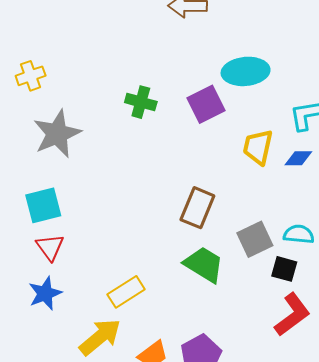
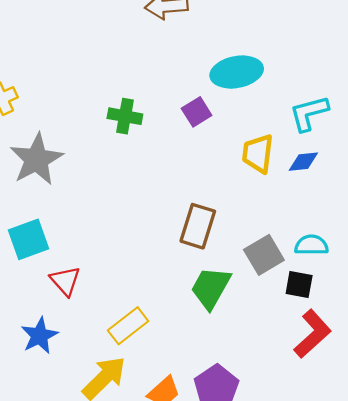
purple square: (206, 104) -> (197, 112), size x0.7
red triangle: (50, 247) -> (65, 281), moved
green trapezoid: (204, 264) -> (211, 288), turned -87

